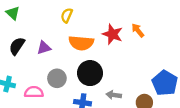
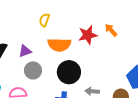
red star: (112, 34) -> (88, 35), turned -30
gray circle: (57, 78) -> (33, 70), moved

